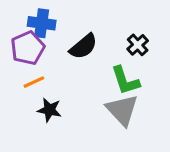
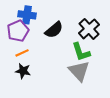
black cross: (138, 45) -> (89, 29), size x1.5
black star: (49, 110) -> (23, 71), moved

